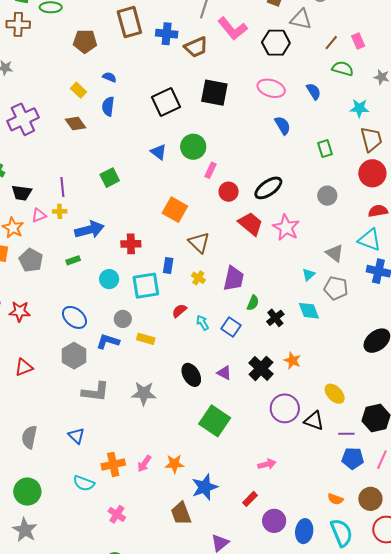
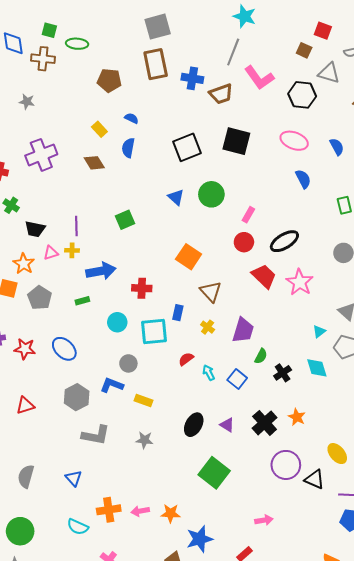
pink rectangle: (210, 170) -> (248, 215), moved
blue ellipse: (74, 317) -> (64, 349), moved
yellow rectangle: (146, 339) -> (144, 401), moved
black ellipse: (191, 375) -> (194, 425), turned 55
gray star: (144, 393) -> (144, 440), size x0.7
pink arrow: (144, 464) -> (140, 511), turned 42

